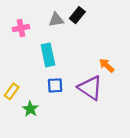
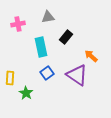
black rectangle: (77, 15) -> (66, 37), moved
blue square: (55, 85) -> (47, 73), turned -32
yellow rectangle: (12, 91) -> (10, 78), turned -32

